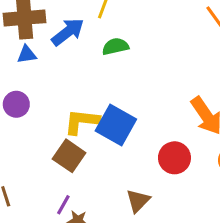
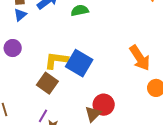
blue triangle: (27, 54) -> (20, 15), turned -32
red circle: (174, 158) -> (104, 105), moved

